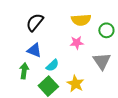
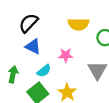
pink star: (77, 43) -> (66, 55), moved
blue triangle: (34, 50) -> (33, 46), moved

